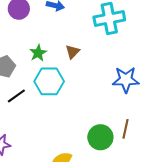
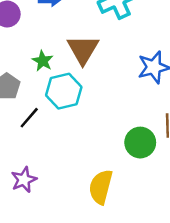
brown triangle: (72, 52) -> (83, 50), size x1.8

